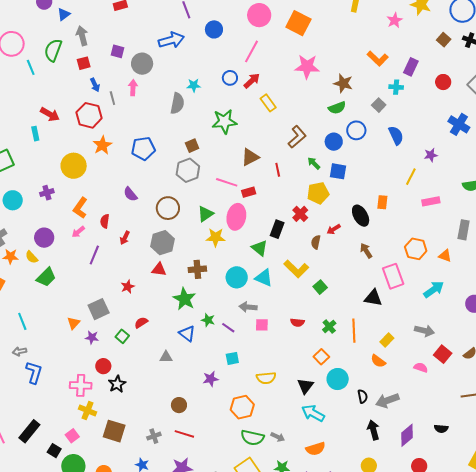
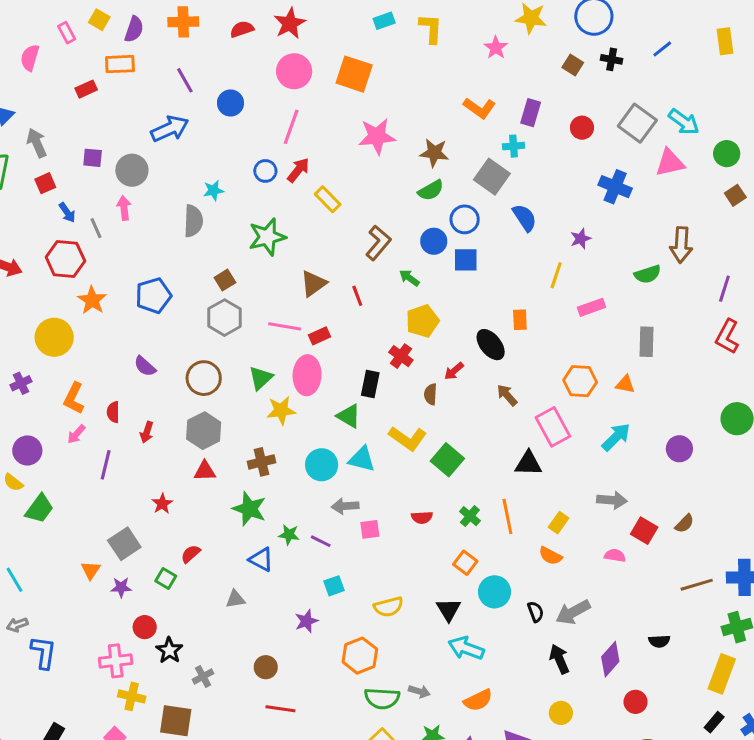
gray square: (379, 105) -> (492, 177), size x1.6
blue square: (338, 171) -> (466, 260), moved
green square: (320, 287) -> (447, 460), size x1.5
gray cross: (154, 436) -> (203, 676), moved

